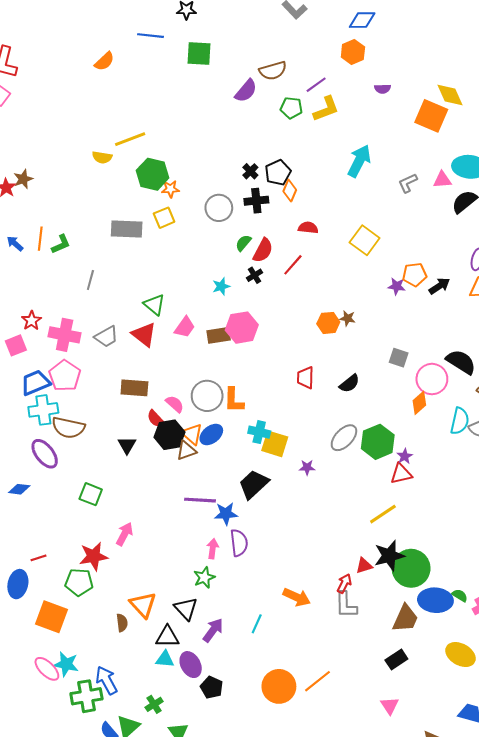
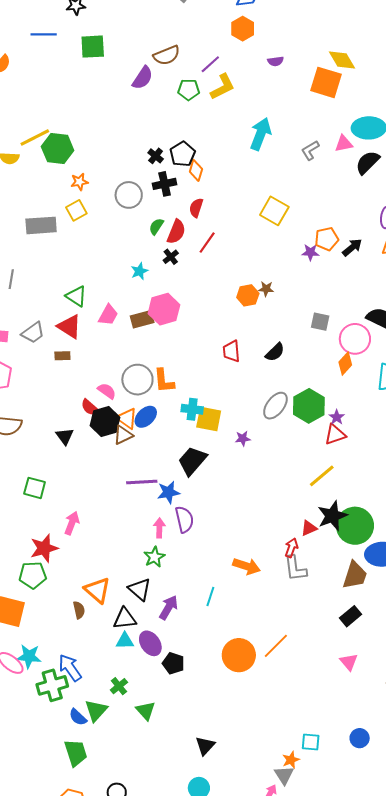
green hexagon: (153, 174) -> (58, 148), moved
red semicircle: (308, 228) -> (196, 208), moved, turned -72
brown rectangle: (134, 388) -> (62, 356), moved, size x0.6

